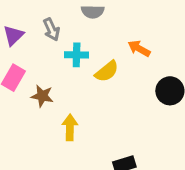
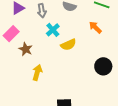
orange arrow: (139, 48) -> (95, 27), moved
cyan cross: (77, 55) -> (53, 30), turned 32

